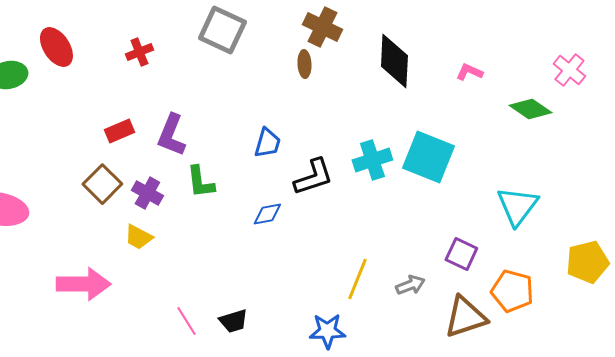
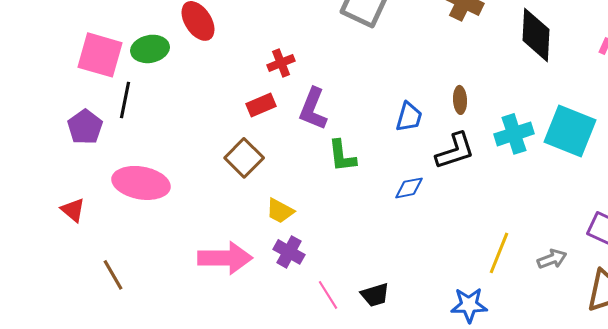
red cross: (139, 52) -> (281, 63), moved
brown ellipse: (304, 64) -> (460, 100), moved
purple cross: (147, 193) -> (289, 252), moved

